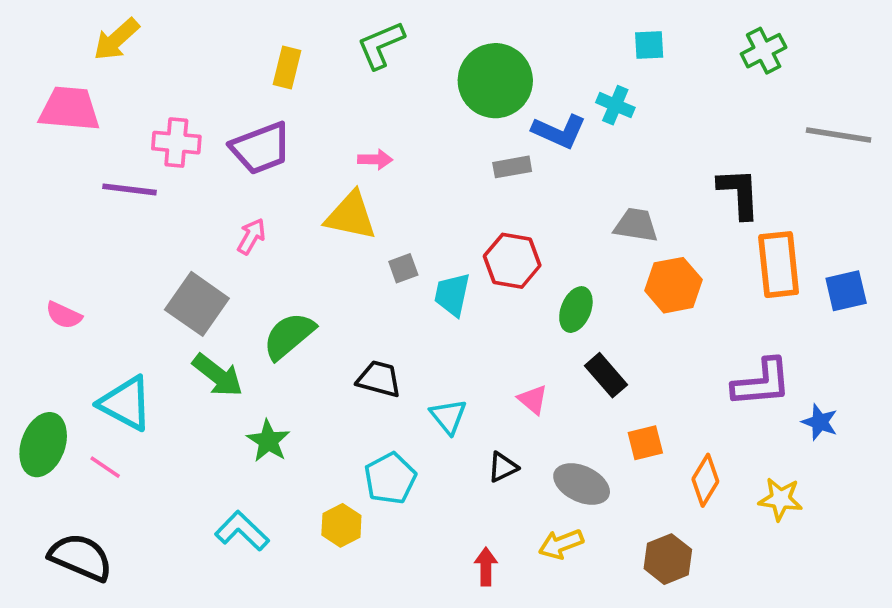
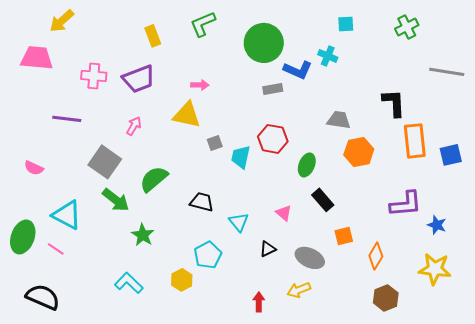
yellow rectangle: (287, 68) -> (153, 36), turned -35
purple line: (129, 189) -> (67, 119), moved
yellow star: (780, 499) -> (435, 269), moved, size x1.4
brown hexagon: (668, 559) -> (386, 298), moved

